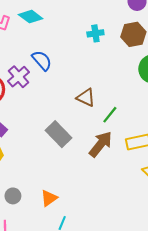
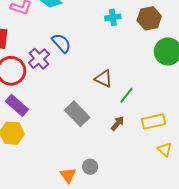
brown arrow: (101, 144) -> (118, 123), size x0.6
gray circle: (13, 196) -> (90, 167), moved
orange triangle: (49, 198) -> (68, 175), turned -30

